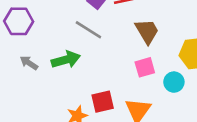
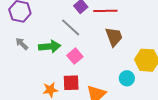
pink square: (145, 67) -> (75, 56), moved, turned -35

